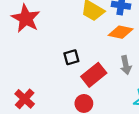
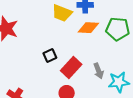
gray arrow: (126, 65) -> (99, 71), moved

